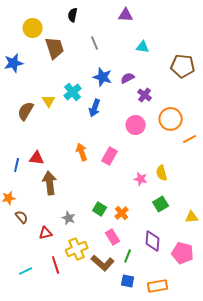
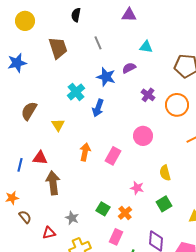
yellow circle: (33, 28) -> (25, 21), moved
purple semicircle: (128, 78) -> (129, 68), moved
yellow triangle: (49, 101) -> (58, 125), moved
orange circle: (171, 119) -> (177, 105), moved
pink circle: (136, 125) -> (143, 136), moved
orange arrow: (82, 152) -> (85, 152), turned 30
pink star: (141, 179) -> (137, 188), moved
pink rectangle: (113, 237) -> (116, 237), turned 56

